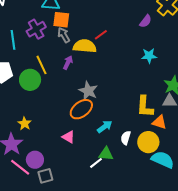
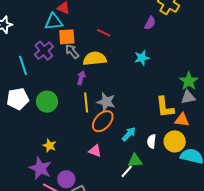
red line: (101, 35) -> (104, 33), moved, turned 72
cyan star: (149, 56) -> (142, 58), moved
yellow line: (42, 65) -> (86, 102), moved, turned 30

